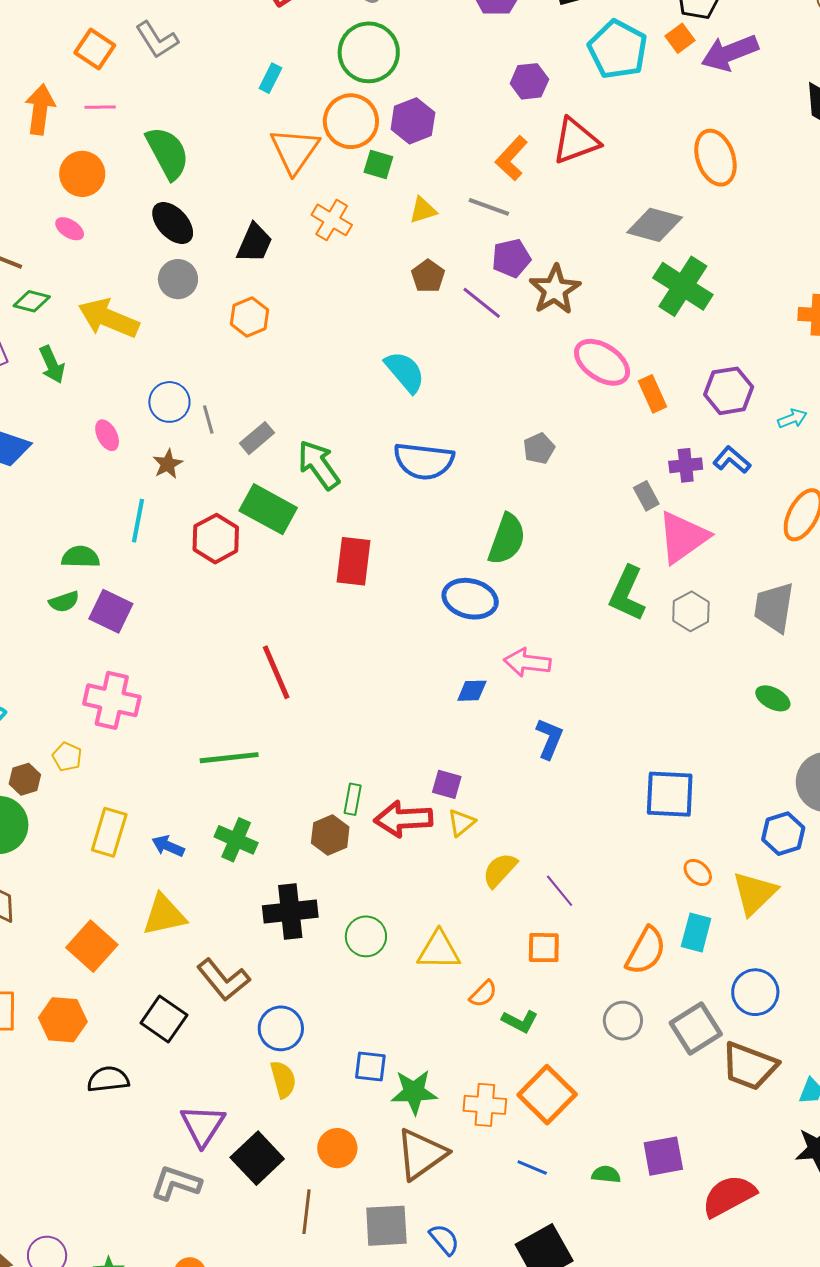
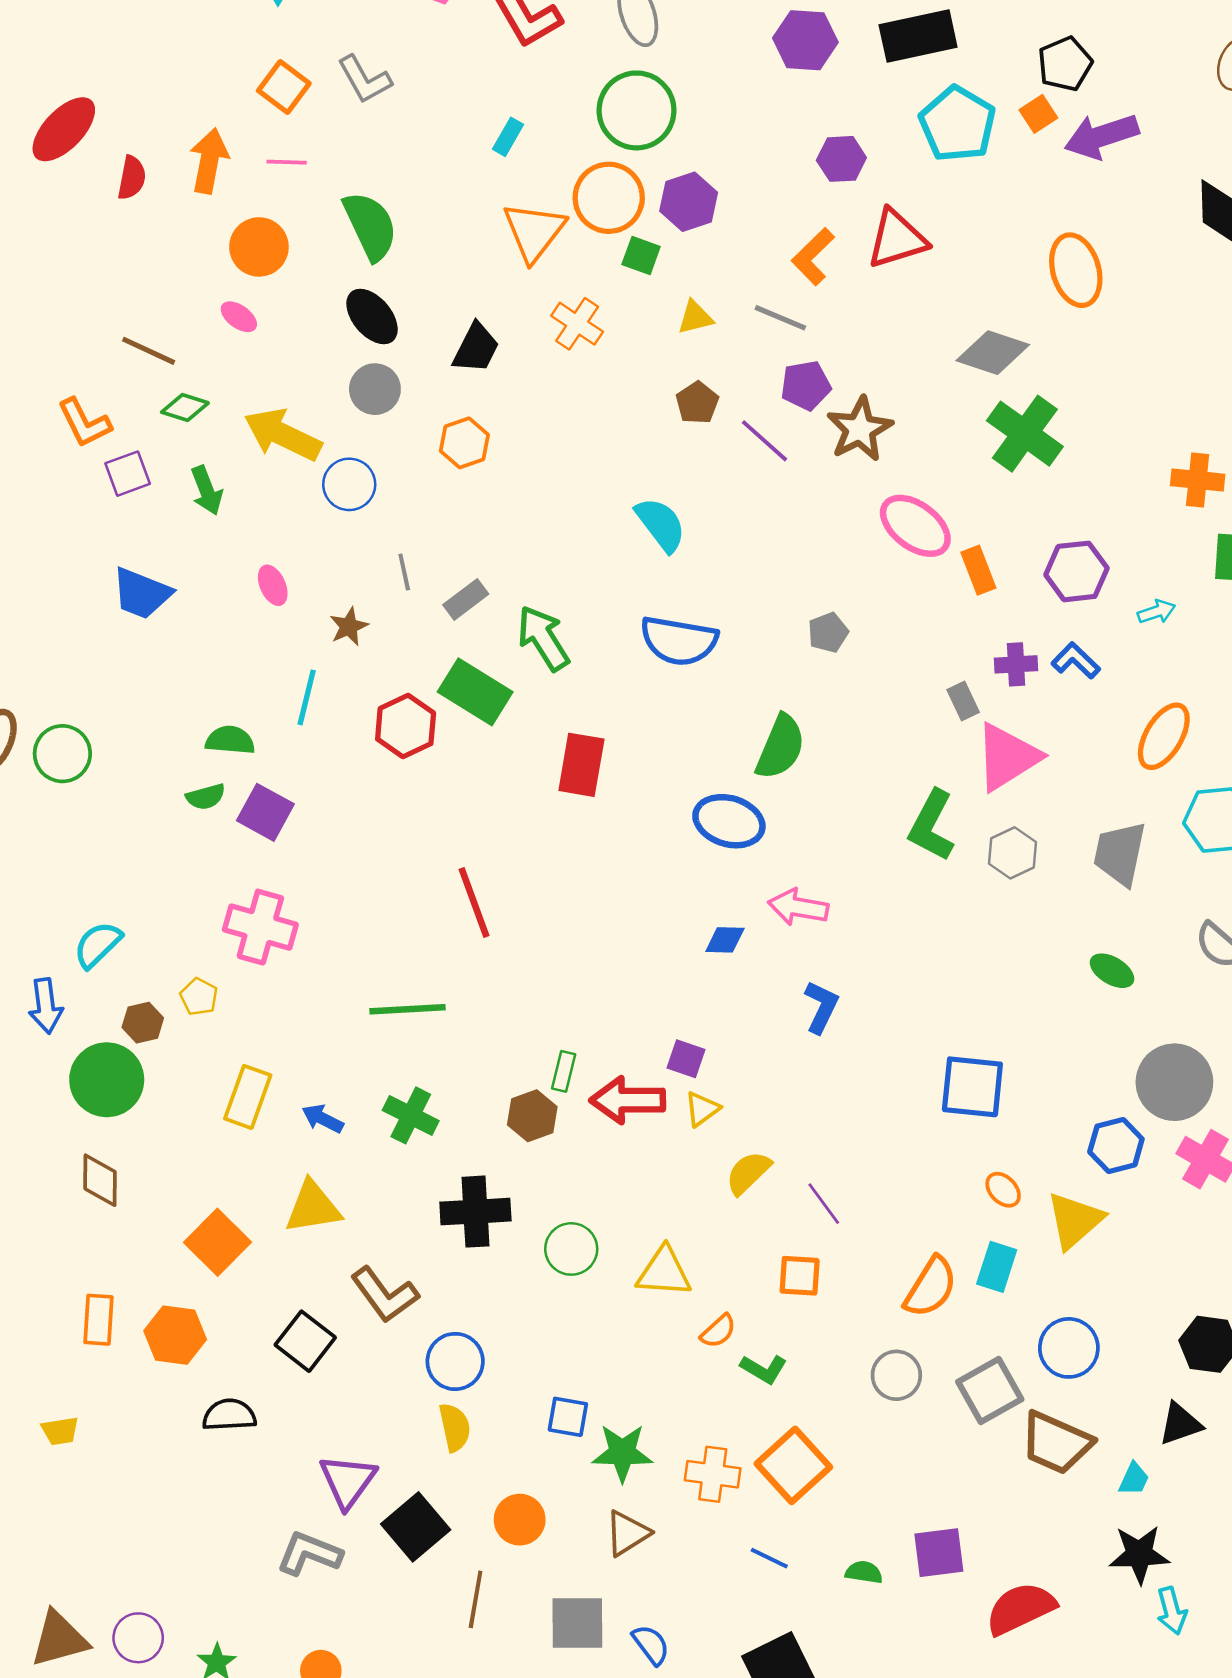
blue circle: (169, 402) -> (349, 484), moved
brown triangle: (421, 1154) -> (627, 1533), size x0.7

